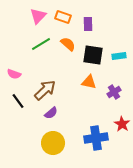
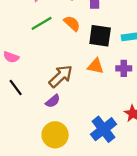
brown arrow: (45, 90) -> (61, 76), moved
purple cross: (114, 92) -> (124, 68), moved, turned 32
blue cross: (96, 138) -> (103, 129), turned -30

